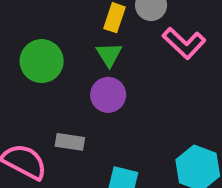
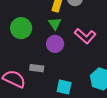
pink L-shape: (184, 43) -> (85, 36), moved

